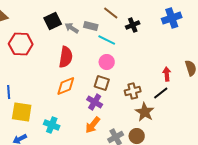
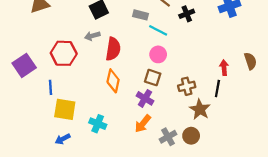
gray arrow: (72, 28) -> (92, 36), moved, turned -48
red hexagon: (21, 44) -> (64, 53), moved
orange diamond: (66, 86) -> (113, 81), turned -55
black line: (161, 93) -> (217, 89), turned -42

